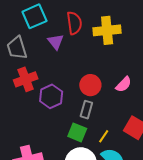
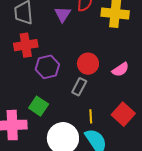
green square: (77, 132) -> (39, 106), moved
yellow line: (104, 136) -> (91, 116), turned -48

